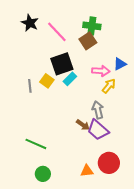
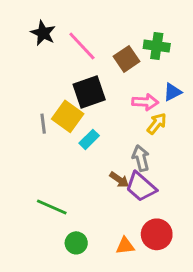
green cross: (92, 26) -> (157, 46), moved
cyan rectangle: (70, 79) -> (89, 139), moved
yellow square: (47, 81) -> (68, 116), size x1.5
green circle: (43, 174) -> (76, 243), moved

